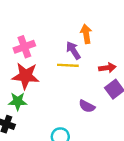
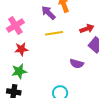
purple arrow: (73, 50) -> (48, 13), moved
red star: (26, 76) -> (21, 49), size x0.6

